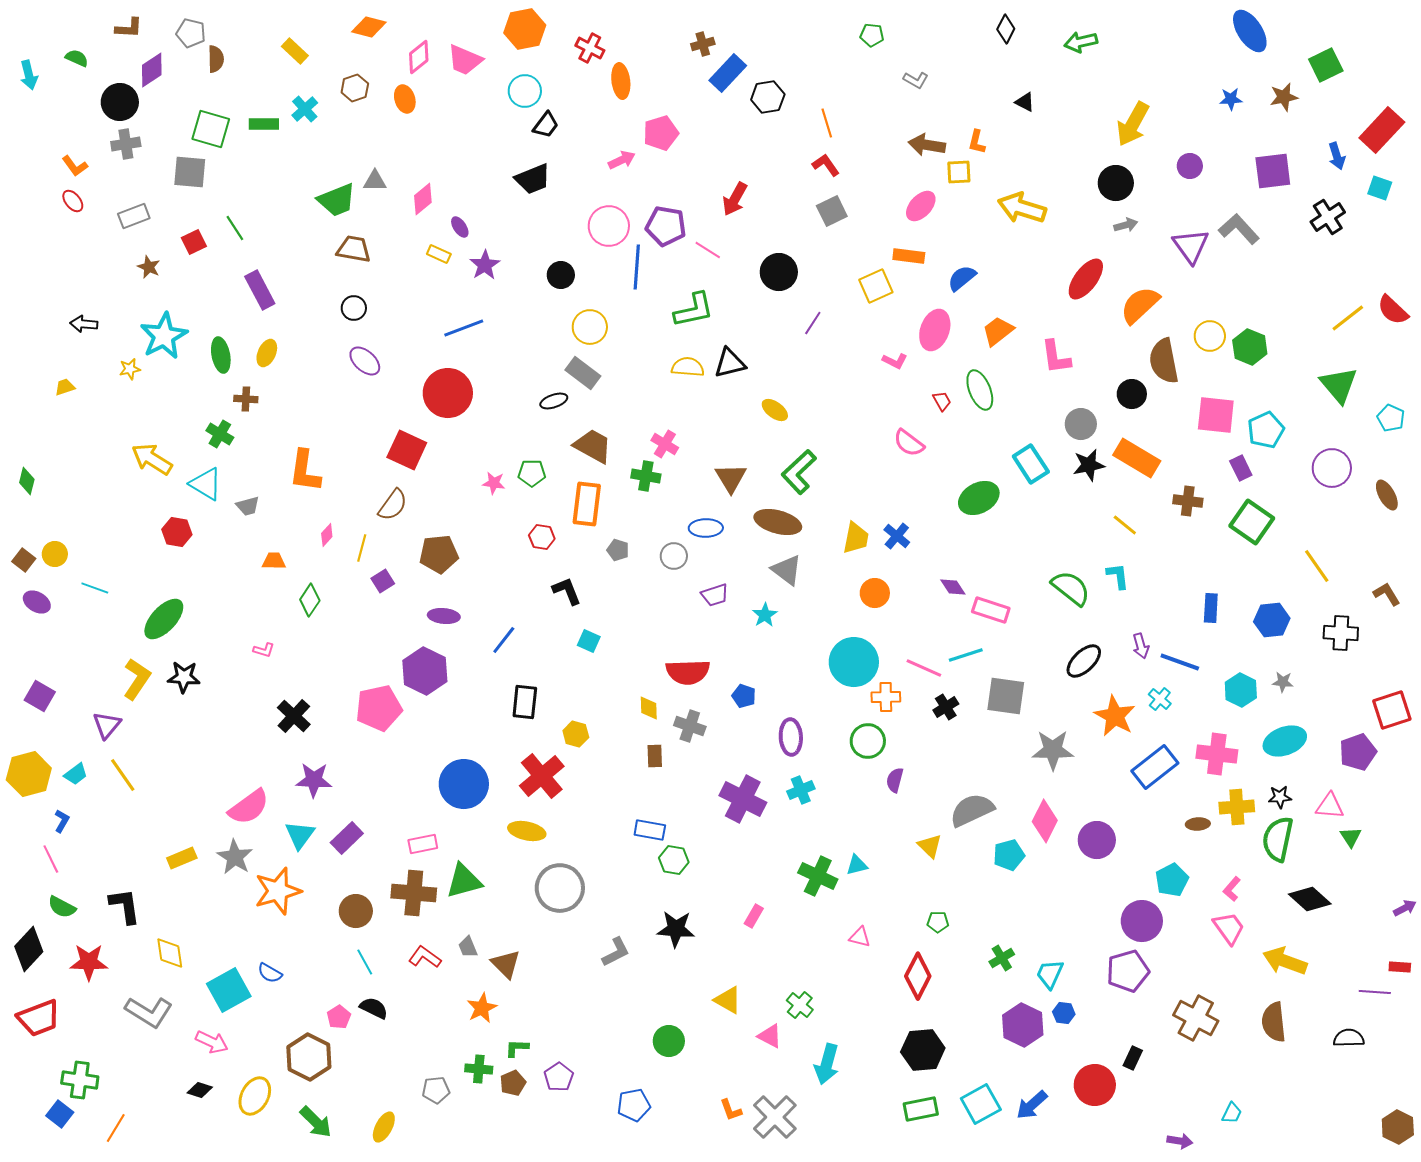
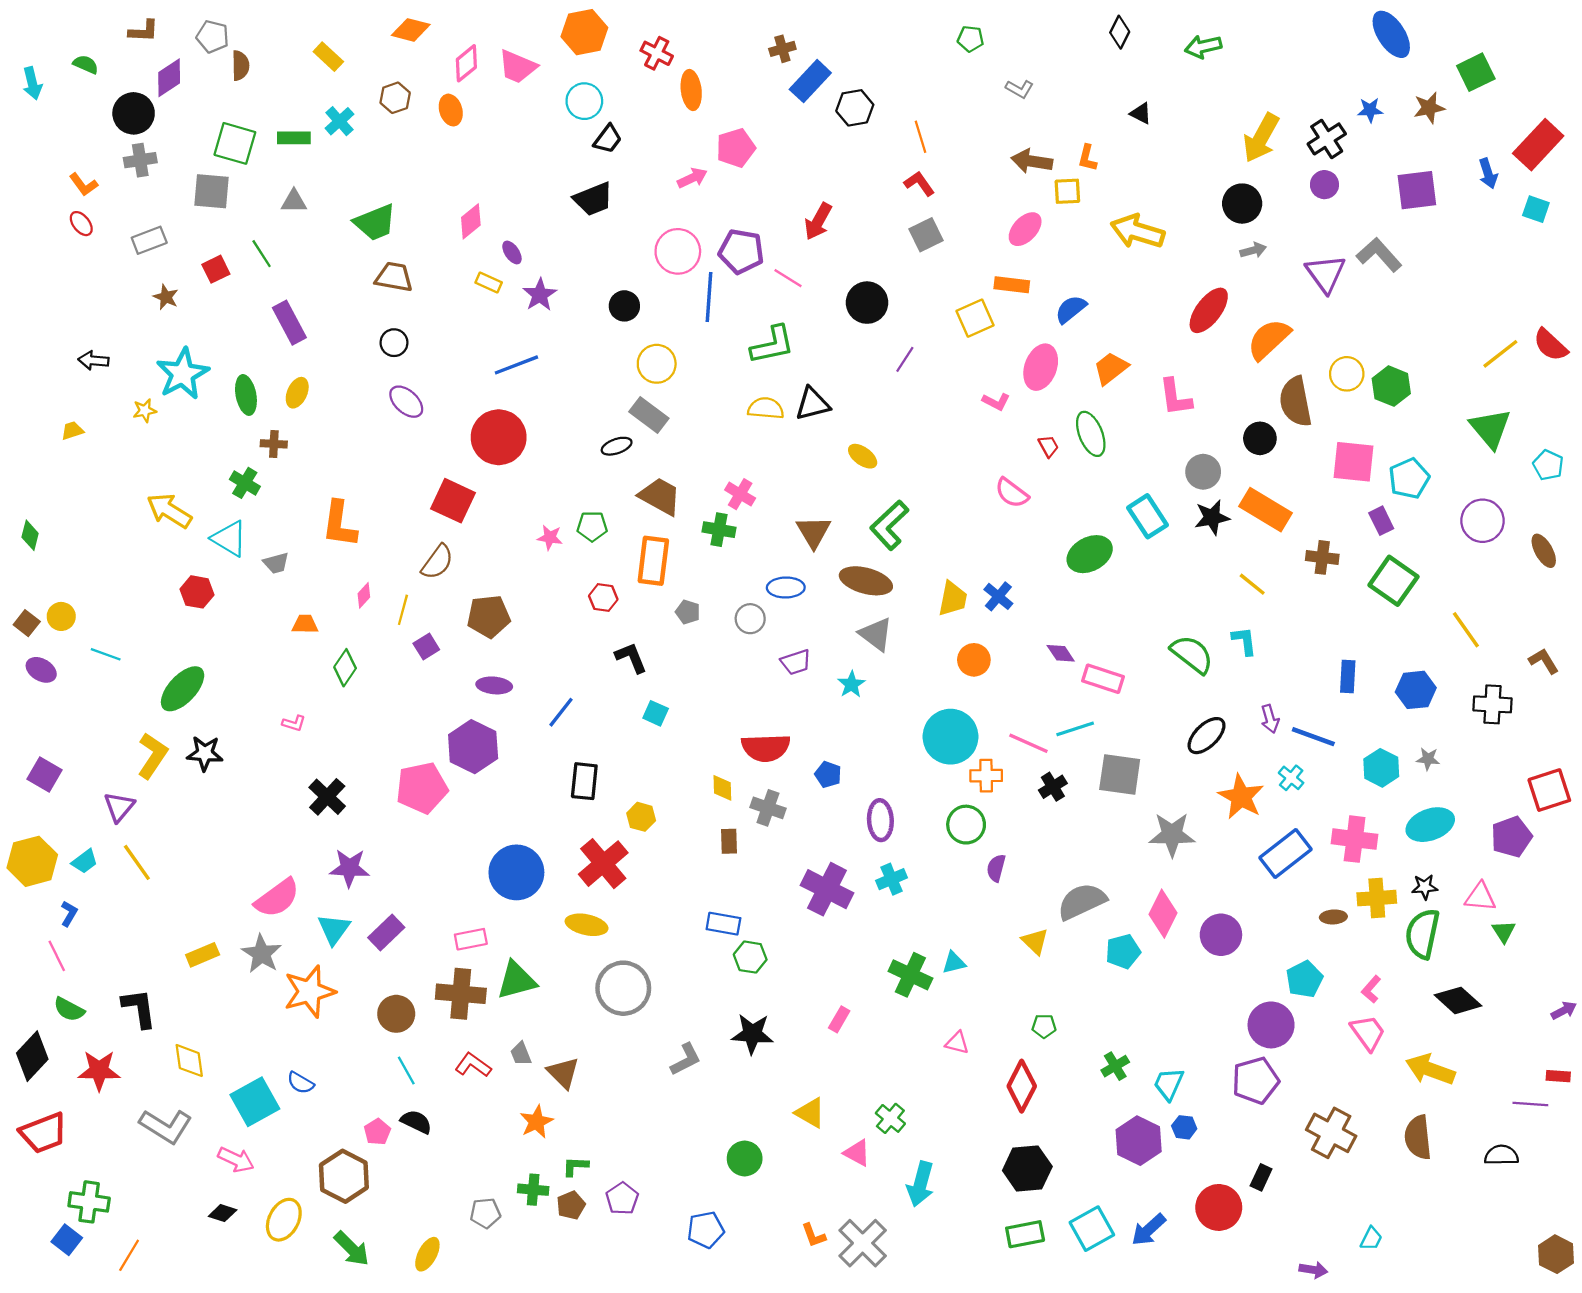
gray triangle: (375, 181) -> (294, 201), moved
black cross: (1328, 217) -> (1327, 139), moved

